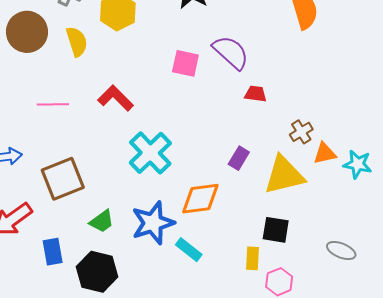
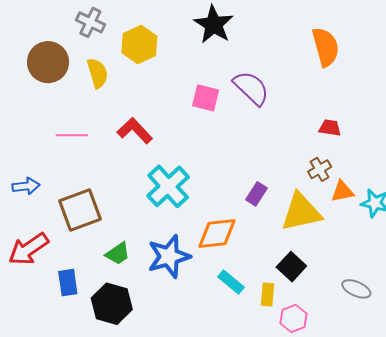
red trapezoid: (256, 94) -> (330, 128), moved
black square: (276, 230) -> (291, 267), turned 32
cyan rectangle: (189, 250) -> (231, 282), moved

